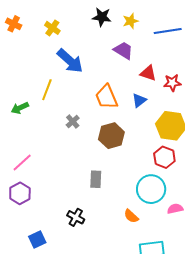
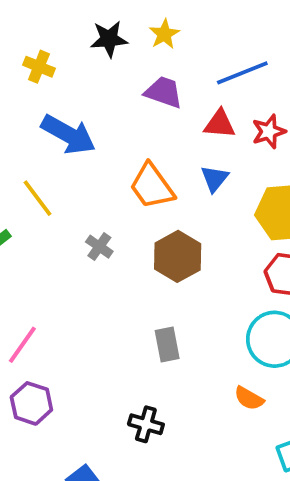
yellow cross: (52, 28) -> (39, 67), moved
blue line: (168, 31) -> (242, 73), moved
yellow line: (47, 90) -> (37, 198), turned -45

